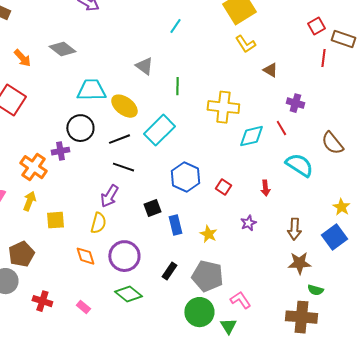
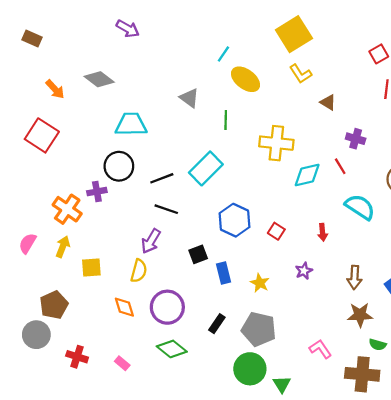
yellow ellipse: (124, 106) -> (246, 79), moved
pink L-shape: (240, 300) -> (320, 349), moved

